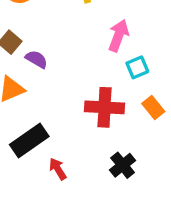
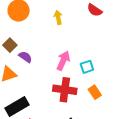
pink arrow: (118, 36) -> (63, 61), moved

